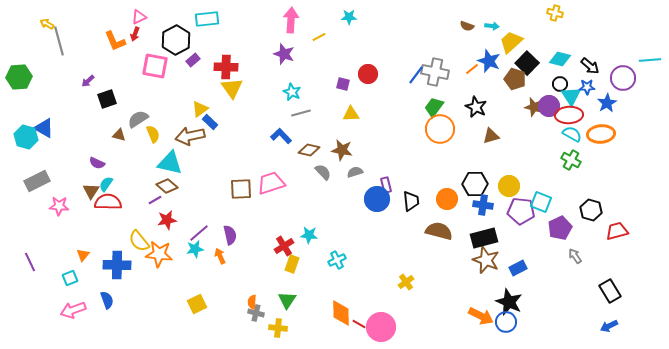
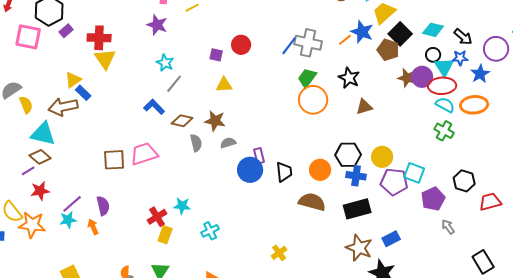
gray line: (301, 113) -> (174, 84), turned -36
gray semicircle: (323, 172) -> (196, 143), turned 30
brown star: (486, 260) -> (359, 248), moved

